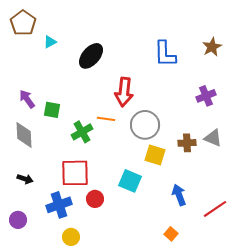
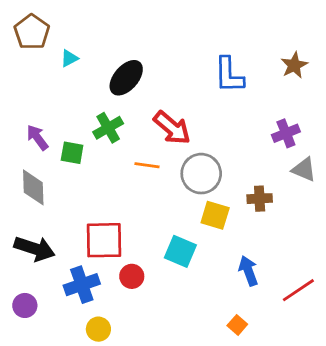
red arrow: (124, 92) -> (172, 128), turned -56
green cross: (82, 132) -> (108, 128), moved
gray triangle: (213, 138) -> (304, 169), moved
black arrow: (25, 179) -> (35, 249), size x1.8

